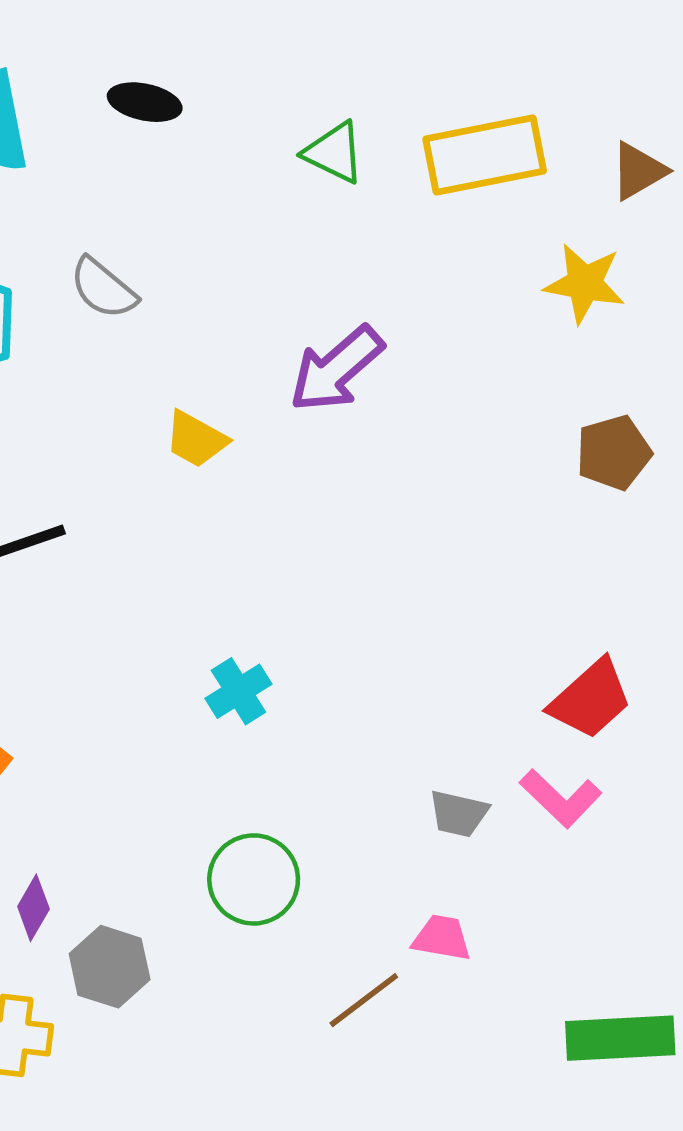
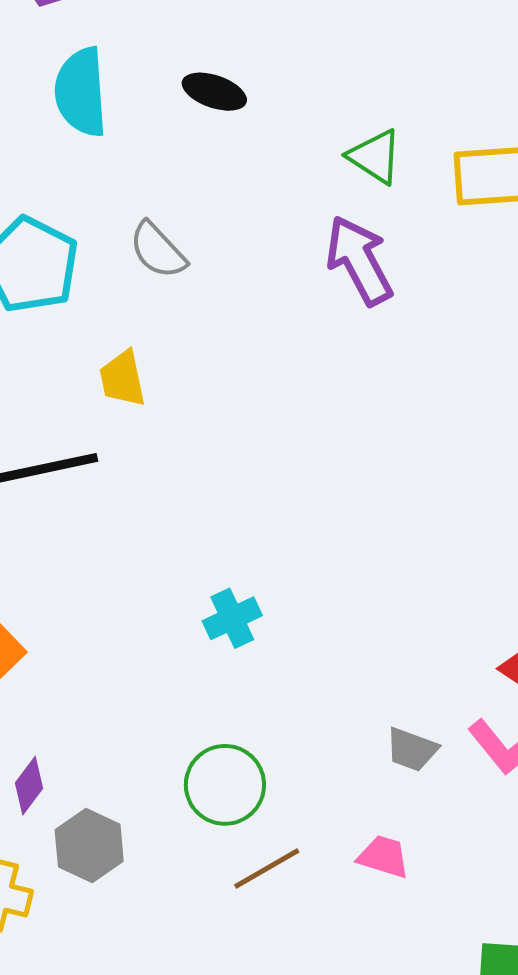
purple arrow: (336, 369) -> (359, 260), moved, turned 96
yellow trapezoid: (196, 439) -> (122, 379), moved, turned 42
brown line: (364, 1000) -> (267, 868), moved

